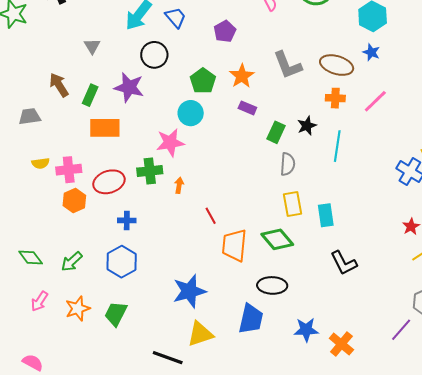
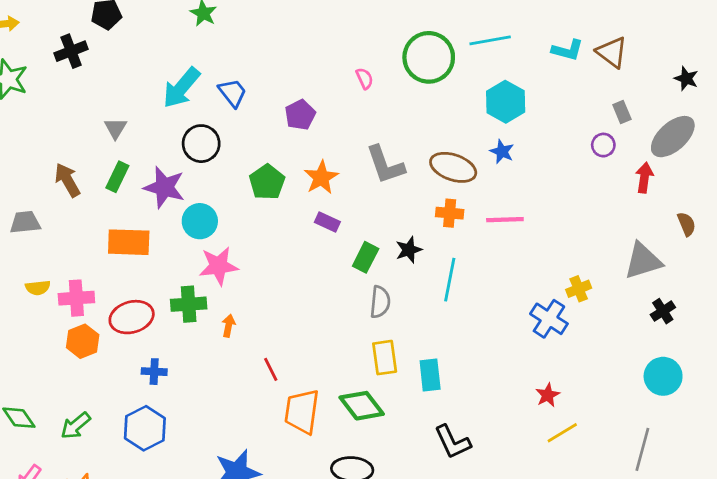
green rectangle: (90, 95) -> (117, 177), moved
pink line: (375, 101) -> (505, 220), turned 40
cyan circle: (191, 113) -> (200, 221), moved

